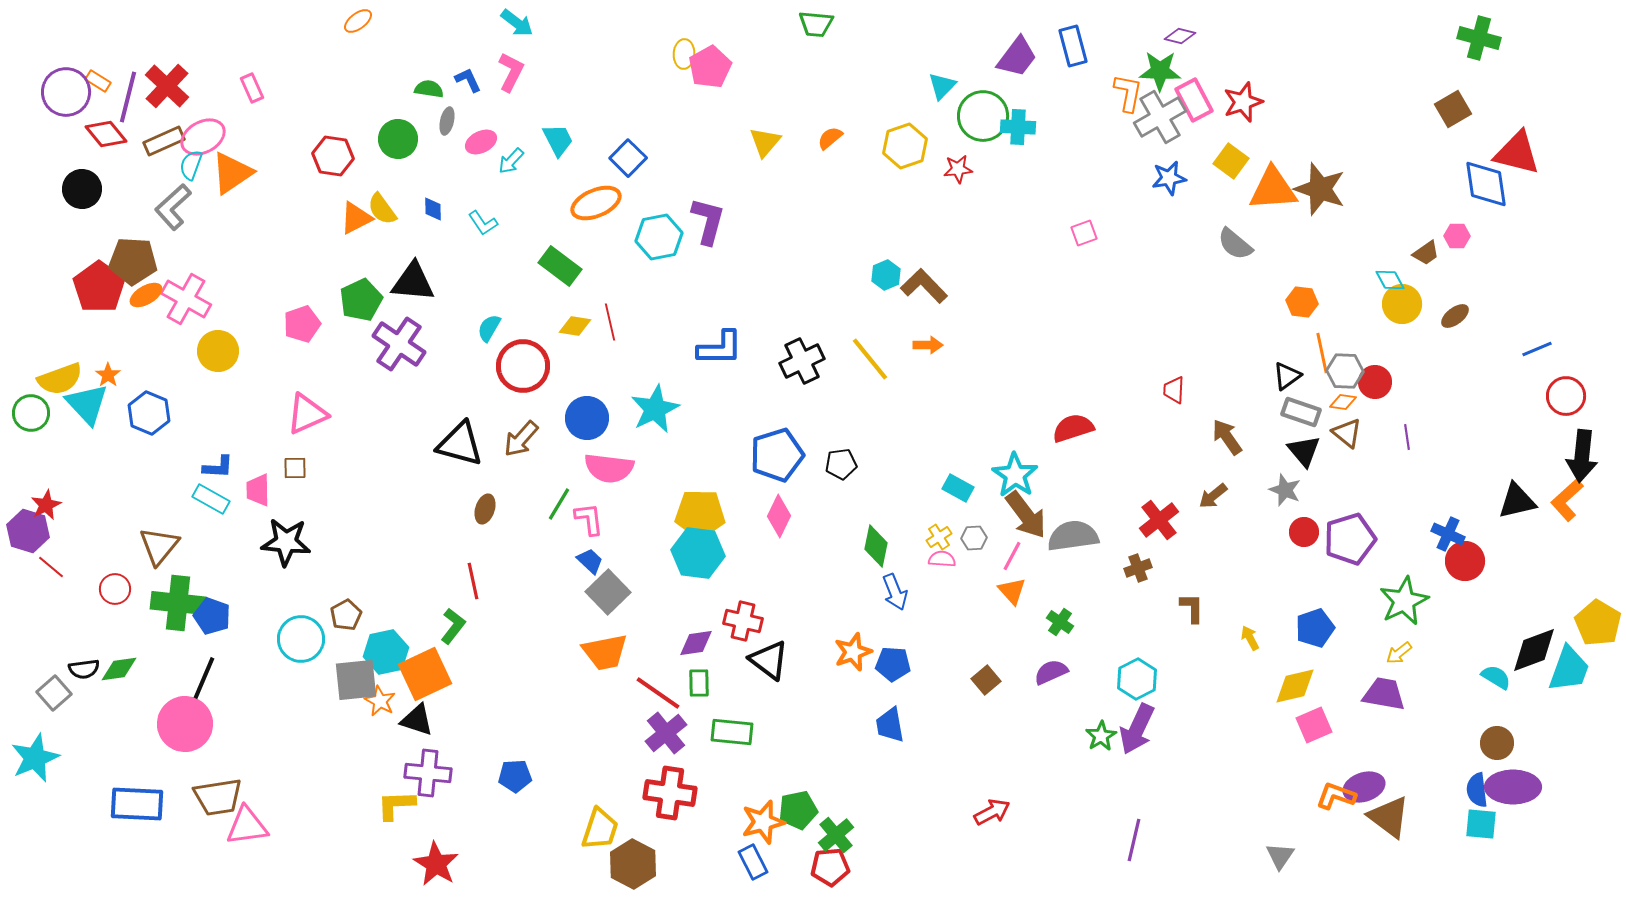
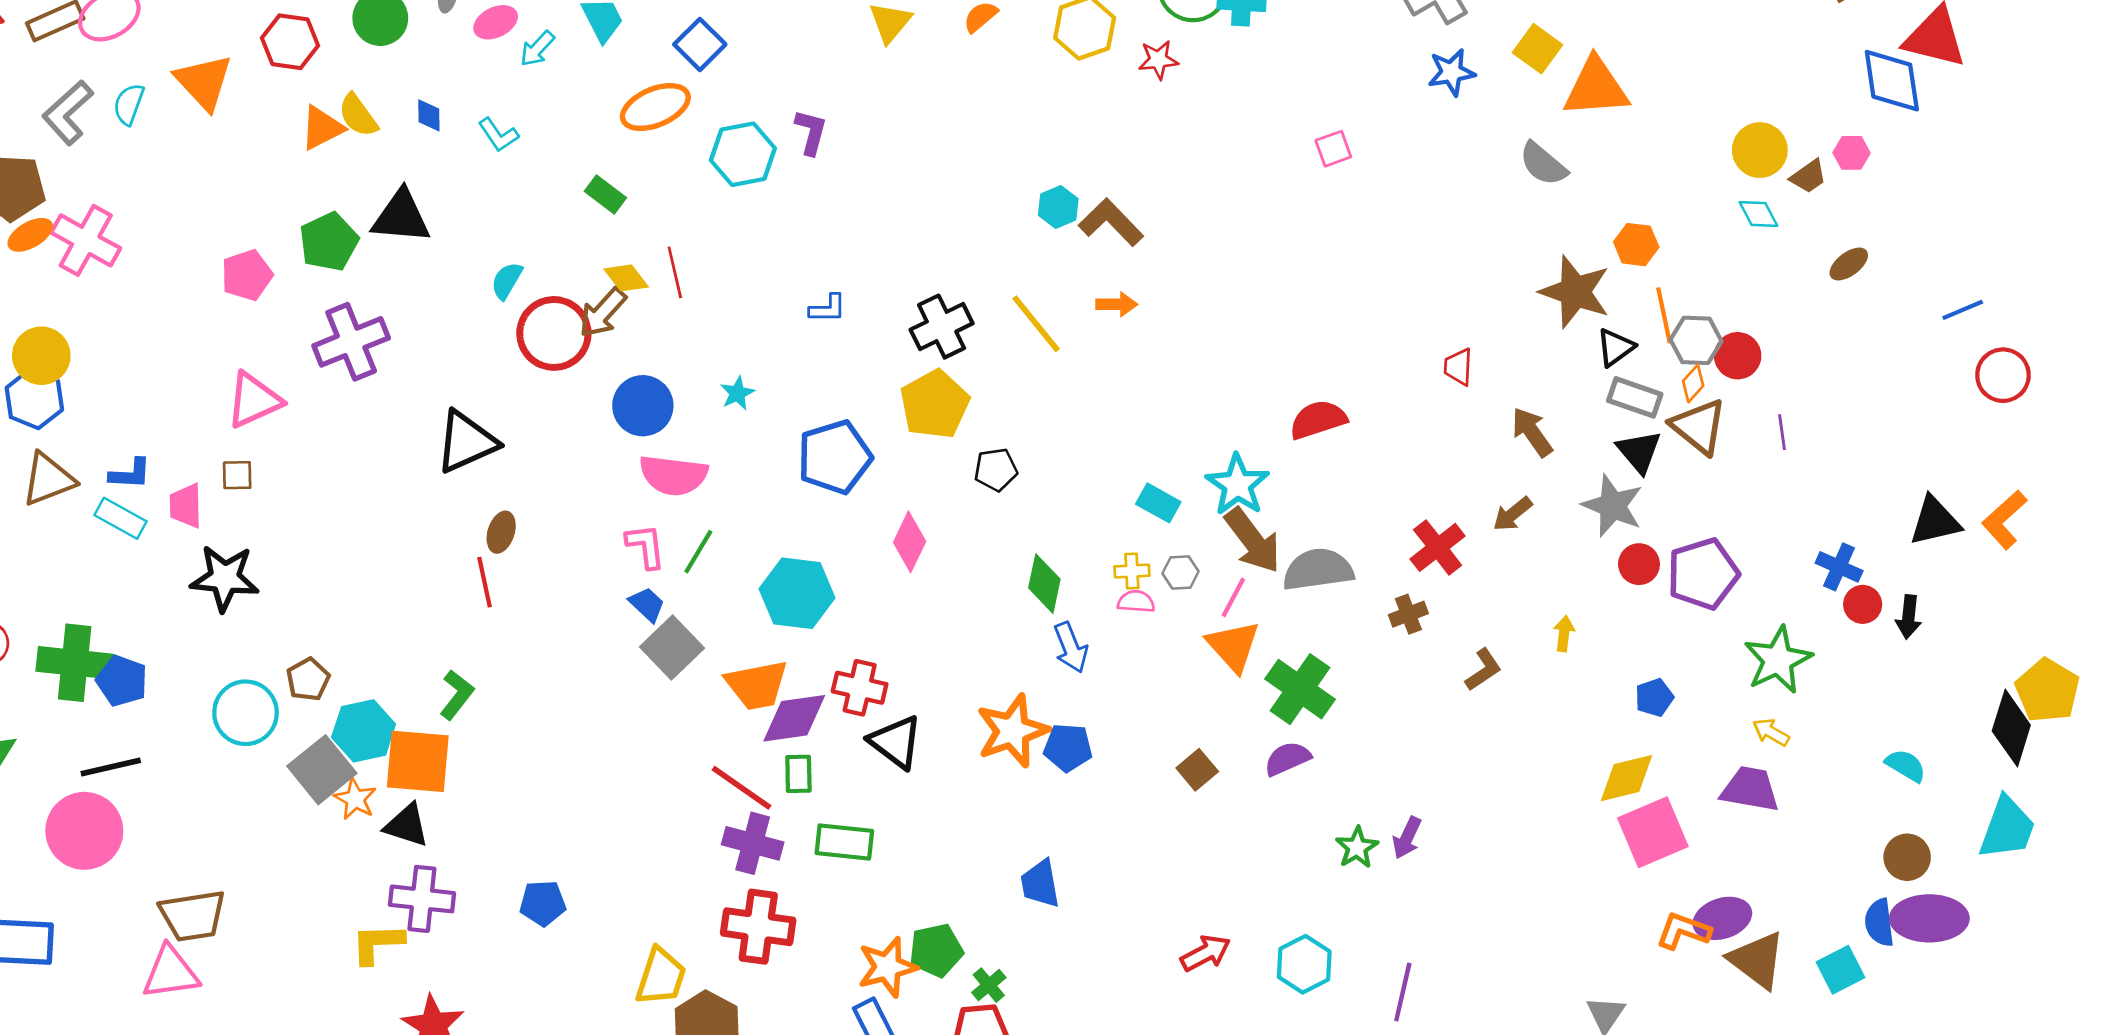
cyan semicircle: (191, 165) -> (129, 104), moved
orange triangle: (232, 173) -> (204, 82), moved, turned -39
brown star: (1320, 189) -> (1575, 292), moved
purple L-shape: (708, 221) -> (811, 132), size x0.7
green rectangle: (560, 266) -> (605, 195), size x0.7
yellow circle: (1402, 304) -> (1760, 150), moved
yellow diamond: (575, 326) -> (626, 278), turned 44
purple cross: (399, 344) -> (351, 342), moved, turned 34
blue L-shape: (720, 348) -> (828, 308), size x0.6
yellow circle: (218, 351) -> (41, 356), moved
orange diamond: (1343, 402) -> (1693, 383), turned -56
cyan star: (655, 409) -> (737, 393), size x0.5
brown triangle: (1347, 433) -> (1699, 427), size x1.4
brown arrow: (521, 439) -> (603, 313), moved
black triangle: (460, 444) -> (466, 442), turned -39
blue pentagon: (777, 455) -> (835, 457), moved
black arrow: (1582, 456) -> (1909, 617), moved, size x0.6
gray star: (1285, 490) -> (1613, 506), size x1.4
green line: (559, 504) -> (698, 552), moved
yellow pentagon: (700, 514) -> (935, 404), moved, turned -30
yellow cross: (939, 537) -> (1132, 571), turned 30
brown triangle: (159, 546) -> (48, 479), moved, turned 30
red circle: (1465, 561) -> (1863, 604), size x0.7
red line: (473, 581) -> (484, 582), moved
orange triangle: (1012, 591) -> (1233, 646), size x1.4
brown L-shape: (1192, 608) -> (1483, 670), turned 56
green cross: (1060, 622) -> (1300, 689), size x1.8
blue pentagon: (1315, 628) -> (1654, 697), size x0.7
yellow arrow: (1250, 638) -> (1564, 634), moved, turned 35
purple diamond: (696, 643) -> (794, 718), size x1.4
black diamond: (1534, 650) -> (2011, 728), moved, turned -52
orange trapezoid: (605, 652) -> (757, 685), moved
orange star: (853, 652) -> (1012, 731), size x1.4
yellow arrow: (1399, 653) -> (1771, 732), turned 68
cyan trapezoid: (1569, 669) -> (2007, 828), moved
orange square: (425, 674) -> (418, 761), turned 30
black line: (204, 678) -> (111, 767), turned 54
cyan hexagon: (1137, 679) -> (1304, 964), moved
gray square: (356, 680) -> (322, 770), turned -33
blue trapezoid: (890, 725) -> (1040, 884), moved
pink square: (1314, 725) -> (1653, 832), size x1.4
purple arrow: (1137, 729) -> (1407, 838), size x0.6
purple cross: (666, 733) -> (753, 843), turned -36
brown trapezoid: (218, 797) -> (193, 916), moved
cyan square: (1481, 824) -> (1840, 970), moved, turned -32
green cross: (836, 835) -> (989, 985), size x0.7

